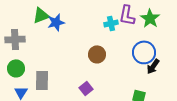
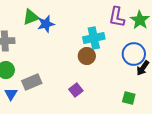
cyan cross: (111, 23) -> (94, 38), moved, size x1.5
gray rectangle: (42, 80) -> (32, 82), turned 66

